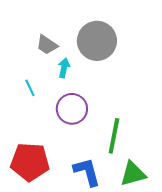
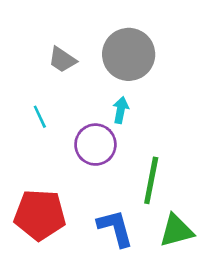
cyan arrow: (64, 68) -> (121, 110), moved

